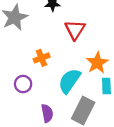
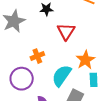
purple circle: (23, 84) -> (22, 79), size x1.5

